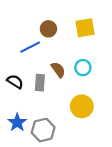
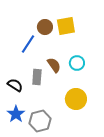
yellow square: (85, 28) -> (66, 26), moved
blue line: (30, 47) -> (28, 44), turned -30
black semicircle: (15, 82) -> (15, 85), moved

